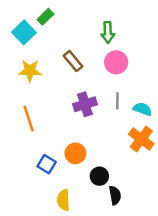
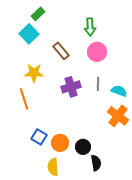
cyan square: (24, 32) -> (29, 34), moved
yellow star: (30, 71) -> (34, 73), moved
orange circle: (75, 153) -> (60, 143), moved

